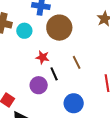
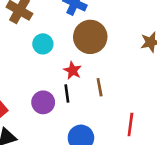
cyan circle: (24, 31) -> (43, 44), moved
red star: (42, 57) -> (73, 70), moved

